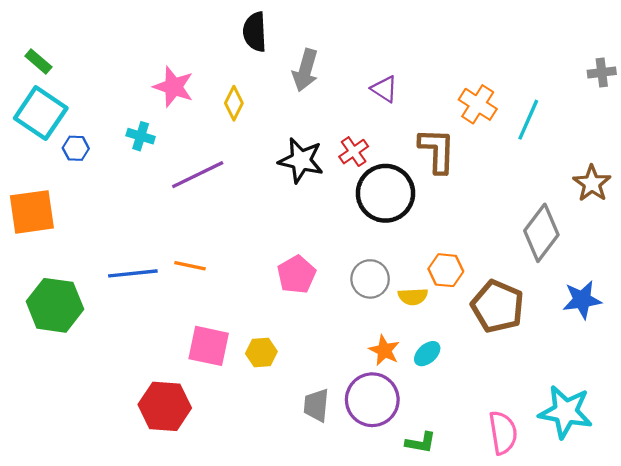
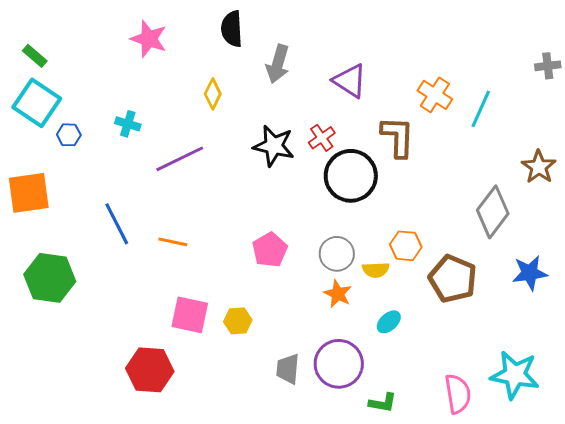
pink star: (174, 87) -> (149, 39), moved
purple triangle: (384, 89) -> (350, 81), size x1.4
blue line: (133, 273) -> (117, 224), moved, turned 69
orange star: (384, 350) -> (338, 294), moved

